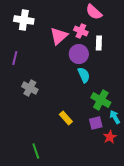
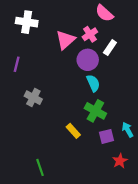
pink cross: (81, 31) -> (90, 34), turned 32
white rectangle: (99, 43) -> (110, 48), turned 32
green cross: (101, 100) -> (95, 111), moved
red star: (110, 137) -> (120, 161), moved

